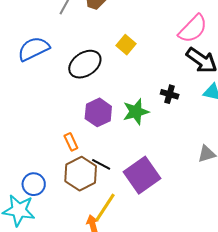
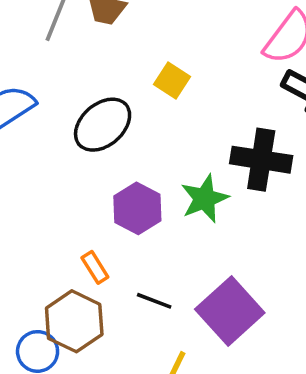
black cross: (170, 94) -> (261, 160), size x1.8
brown hexagon: (81, 174) -> (74, 321), moved

